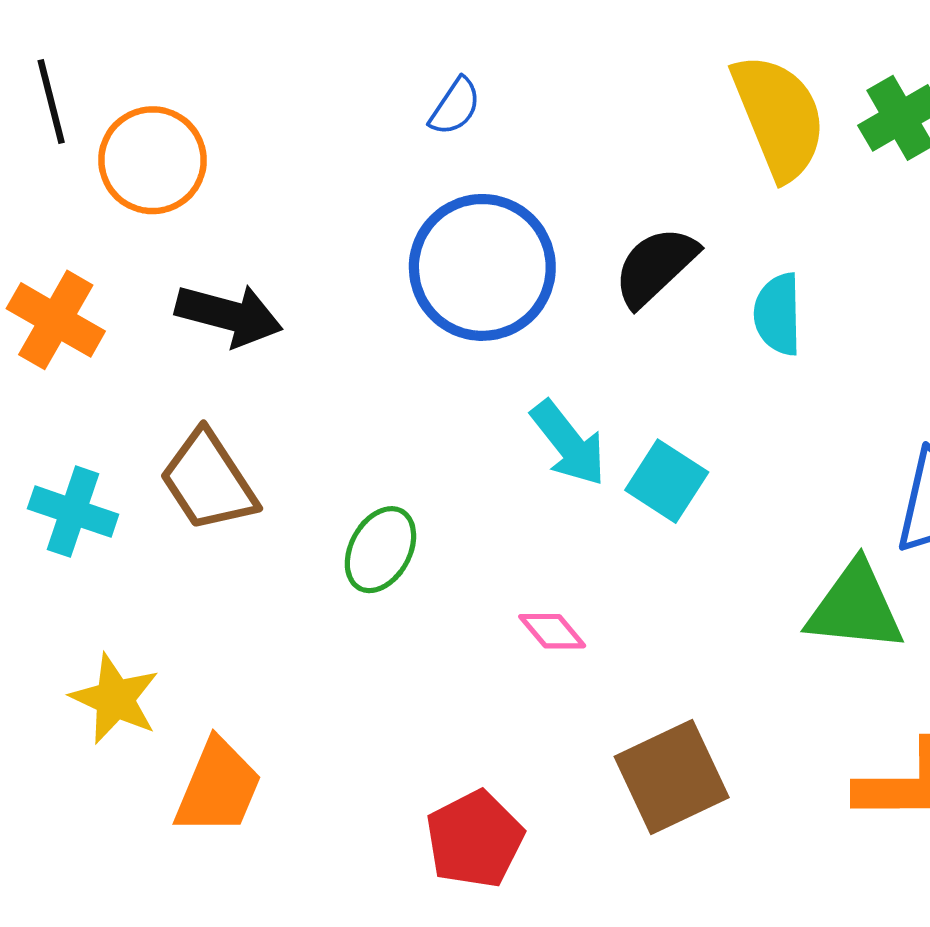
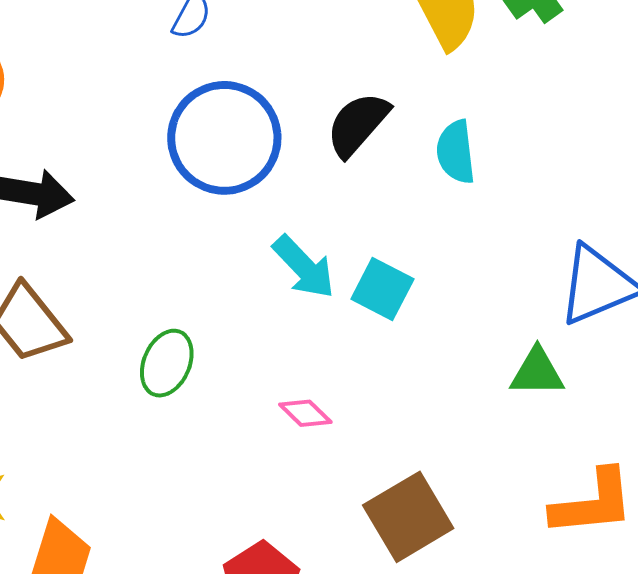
green triangle: (855, 607) -> (537, 372), size x0.7

